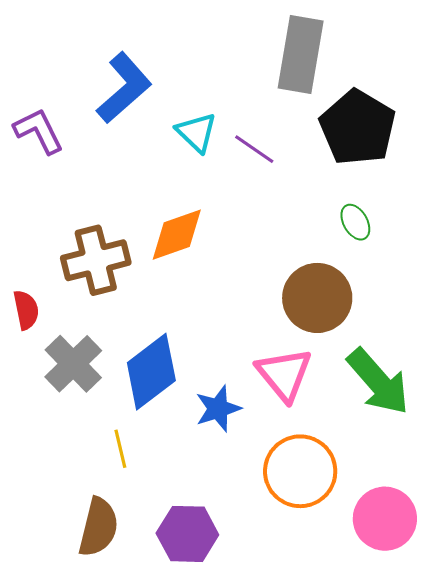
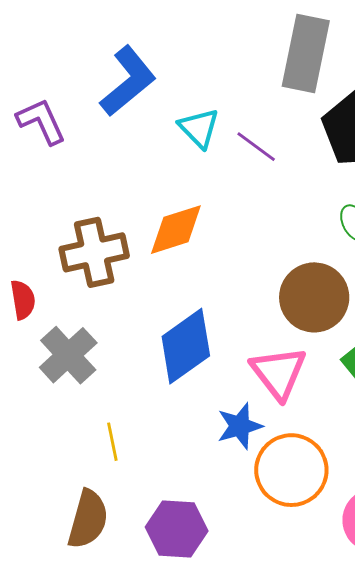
blue diamond: (151, 372) -> (186, 346), moved
blue star: (218, 409) -> (240, 426), moved

